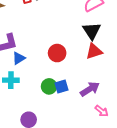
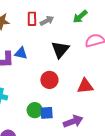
black triangle: (92, 31) -> (60, 50), moved
blue triangle: (19, 58) -> (21, 53), moved, turned 32

